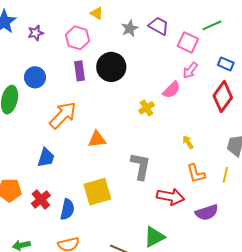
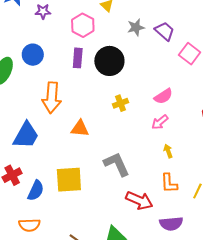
pink arrow: (190, 70) -> (160, 122), moved
yellow cross: (147, 108) -> (120, 103), moved
orange arrow: (63, 115) -> (52, 98), turned 128
blue trapezoid: (46, 158) -> (26, 135), size x1.4
gray L-shape: (141, 166) -> (117, 164), turned -48

